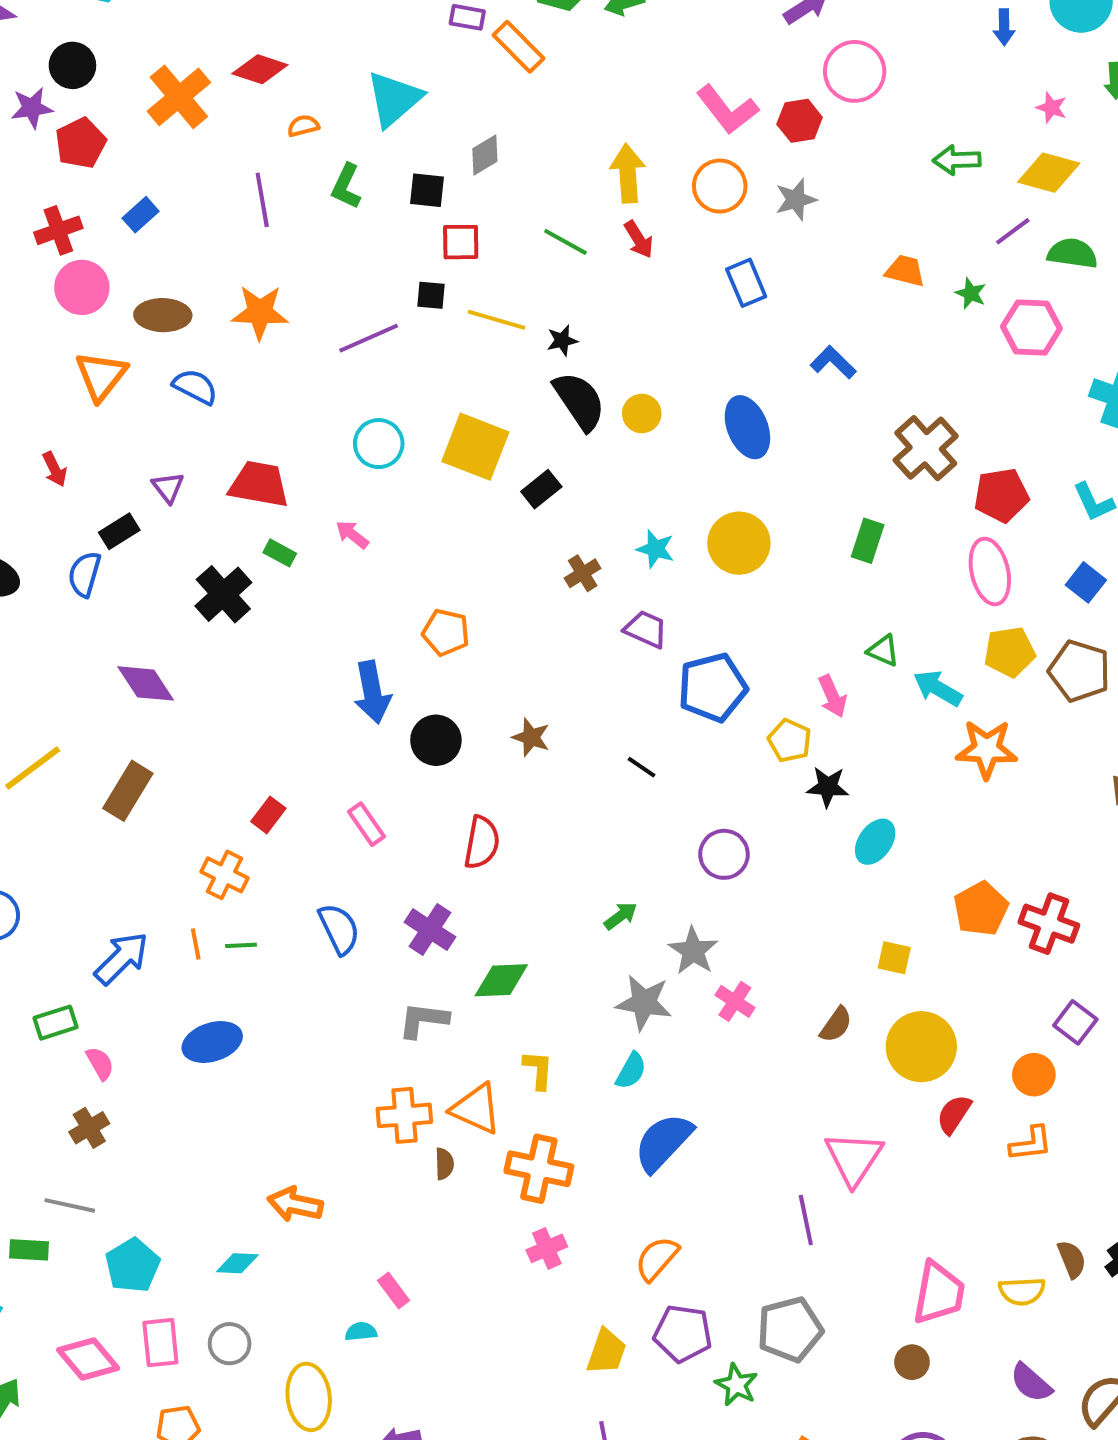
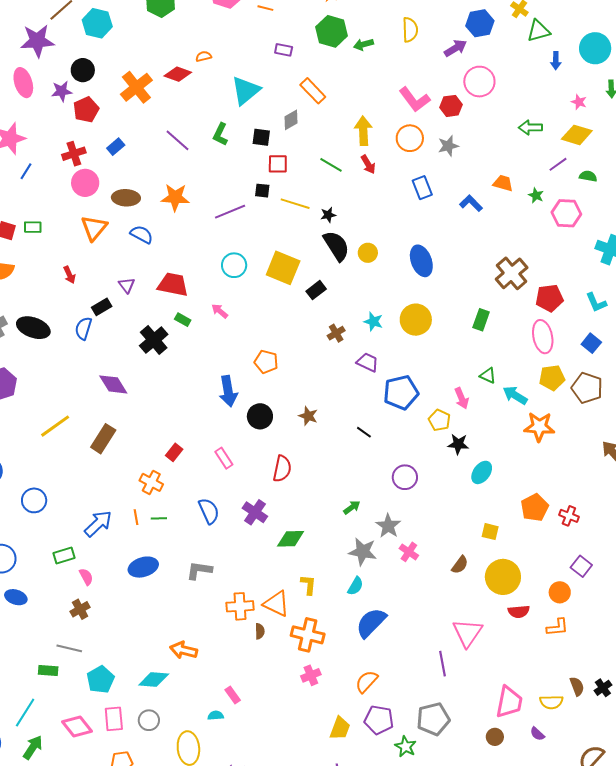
orange rectangle: (518, 47) -> (313, 91), moved
orange semicircle: (303, 126) -> (204, 56), moved
purple line: (262, 200) -> (178, 140), turned -40
green semicircle: (1072, 253) -> (588, 176), size x0.7
blue L-shape: (833, 362) -> (471, 203), moved
red cross: (1049, 924) -> (569, 516), size x0.7
gray L-shape: (423, 1020) -> (199, 570), moved
red semicircle: (954, 1114) -> (519, 612), turned -130
cyan diamond: (237, 1263) -> (154, 680), size x1.4
purple semicircle: (1031, 1383) -> (537, 734), moved, size x0.7

